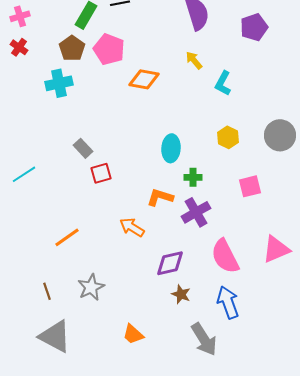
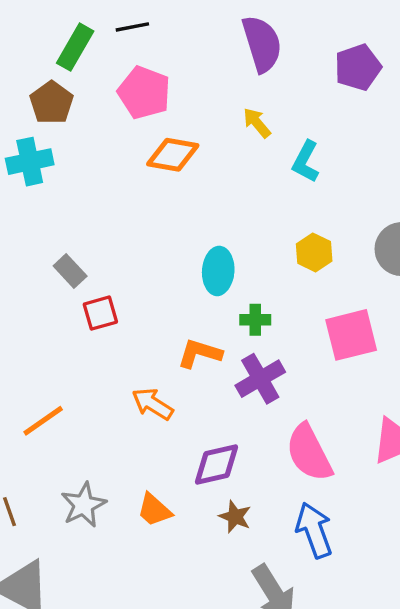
pink pentagon: (109, 49) -> (144, 93), moved
pink square: (250, 186) -> (351, 335), size x1.4
orange trapezoid: (133, 334) -> (154, 510), moved

